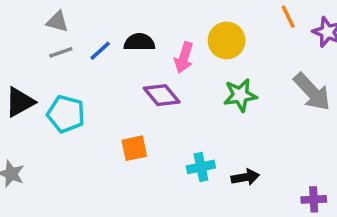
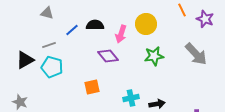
gray line: (61, 52) -> (49, 45), moved

